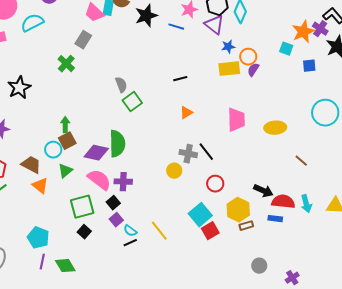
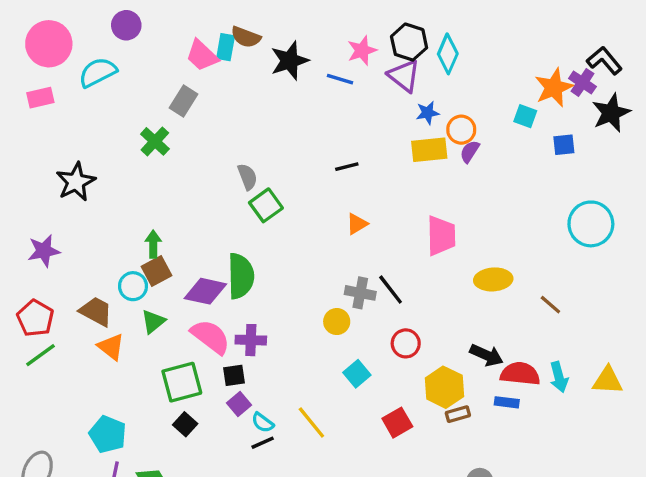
yellow ellipse: (275, 128) -> (493, 279), moved
black square: (113, 203) -> (234, 375), turned 32
cyan square: (200, 215) -> (357, 374), moved, size x0.7

